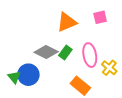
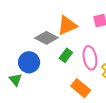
gray diamond: (46, 52) -> (46, 38), moved
blue circle: (28, 75) -> (29, 62), moved

